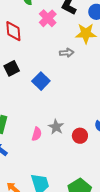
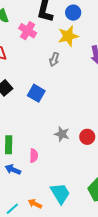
gray arrow: (67, 53) -> (54, 59), turned 128
pink semicircle: (37, 134) -> (34, 156), moved

